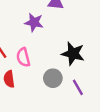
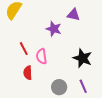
gray circle: (53, 78) -> (59, 87), moved

